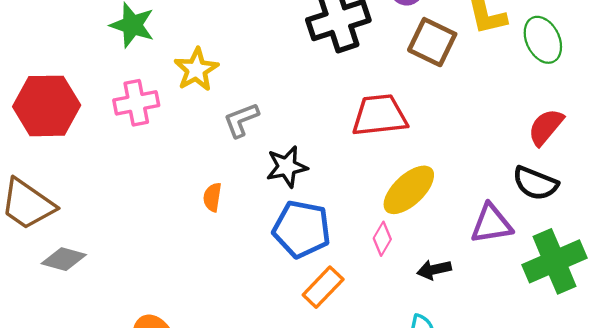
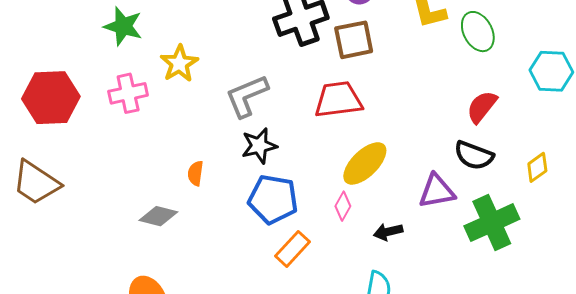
brown square: (432, 42) -> (354, 40), moved, turned -36
gray L-shape: (241, 120) -> (247, 96), moved, size x1.4
gray diamond: (64, 259) -> (158, 216), moved

